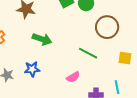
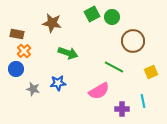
yellow square: (125, 58) -> (151, 72), turned -32
pink semicircle: (73, 77) -> (99, 91), size x1.5

